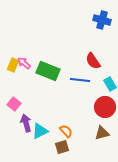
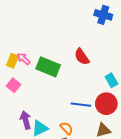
red semicircle: (93, 61) -> (82, 57), moved
blue line: (80, 80) -> (81, 105), moved
pink square: (14, 104) -> (13, 85), moved

